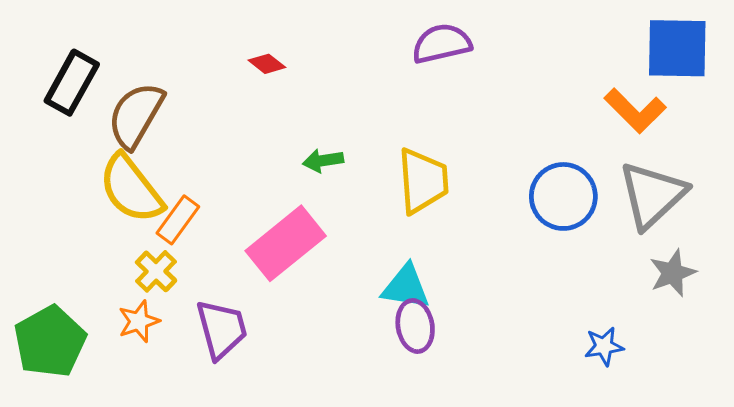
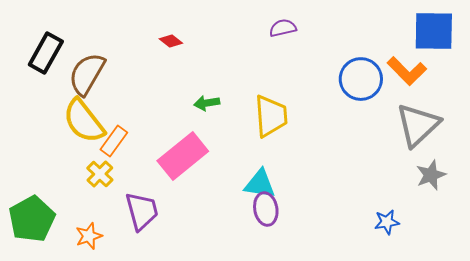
purple semicircle: (442, 44) -> (283, 28), size x0.7
blue circle: (563, 196) -> (361, 79), moved
orange star: (139, 321) -> (89, 236), moved

